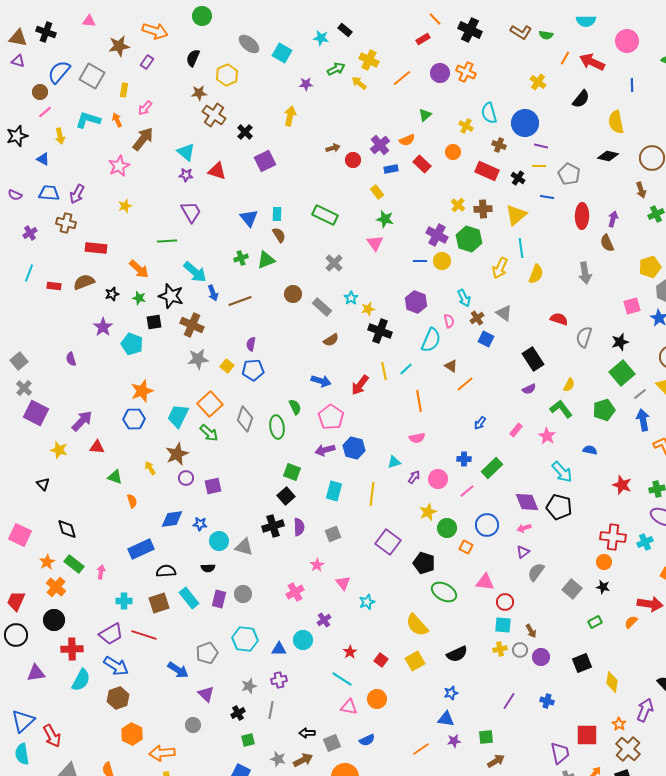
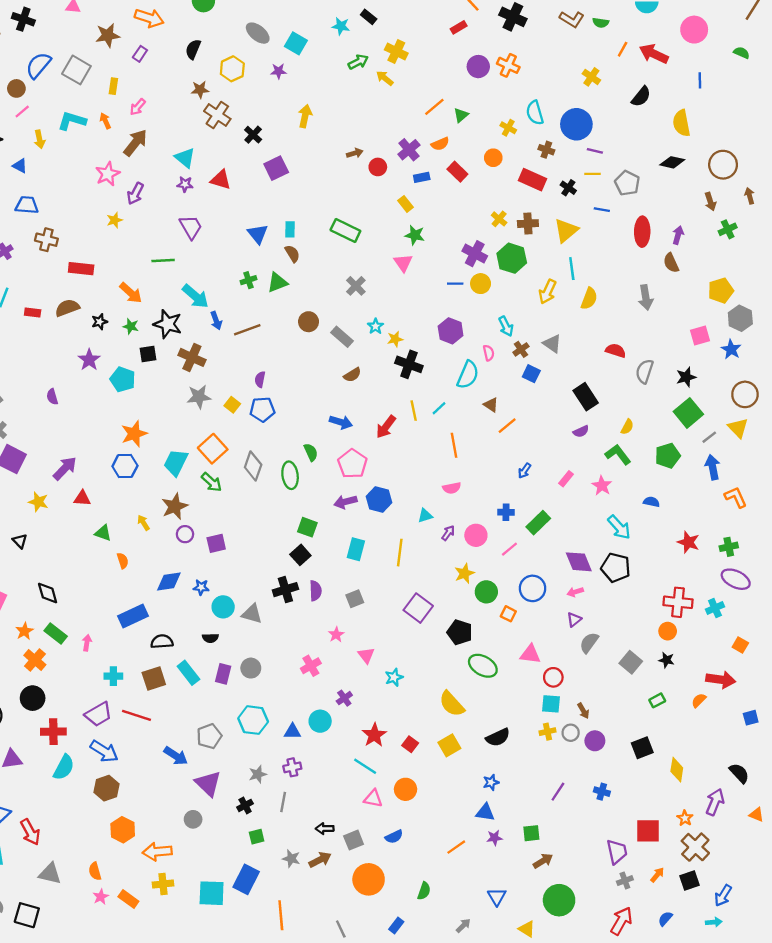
orange line: (402, 78) -> (434, 107), moved
purple star: (306, 84) -> (279, 71), moved
purple arrow: (77, 194) -> (135, 194), moved
red star: (350, 652) -> (374, 735), size x1.5
purple triangle: (206, 694) -> (208, 784), size x1.4

